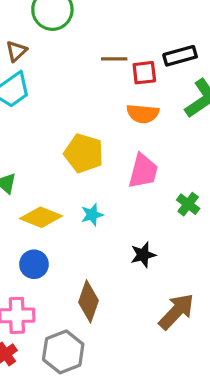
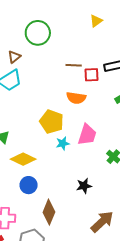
orange semicircle: (143, 114) -> (76, 98), moved
cyan star: (92, 215) -> (63, 143), moved
blue circle: (34, 264) -> (29, 185), moved

